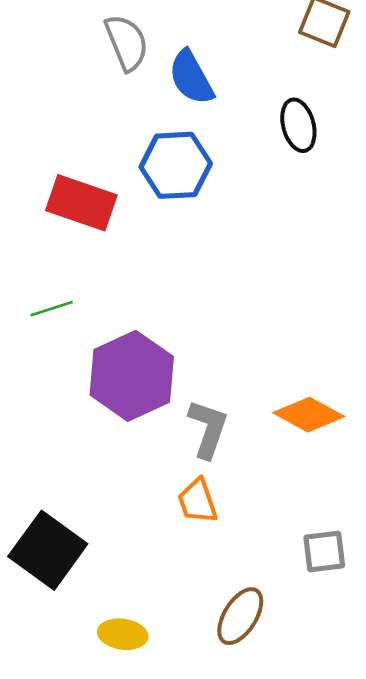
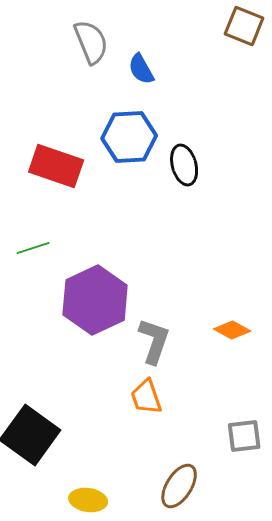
blue semicircle: (191, 77) -> (141, 69), size x0.7
black ellipse: (298, 125) -> (184, 165), moved
orange diamond: (309, 415) -> (232, 330), size x0.7

